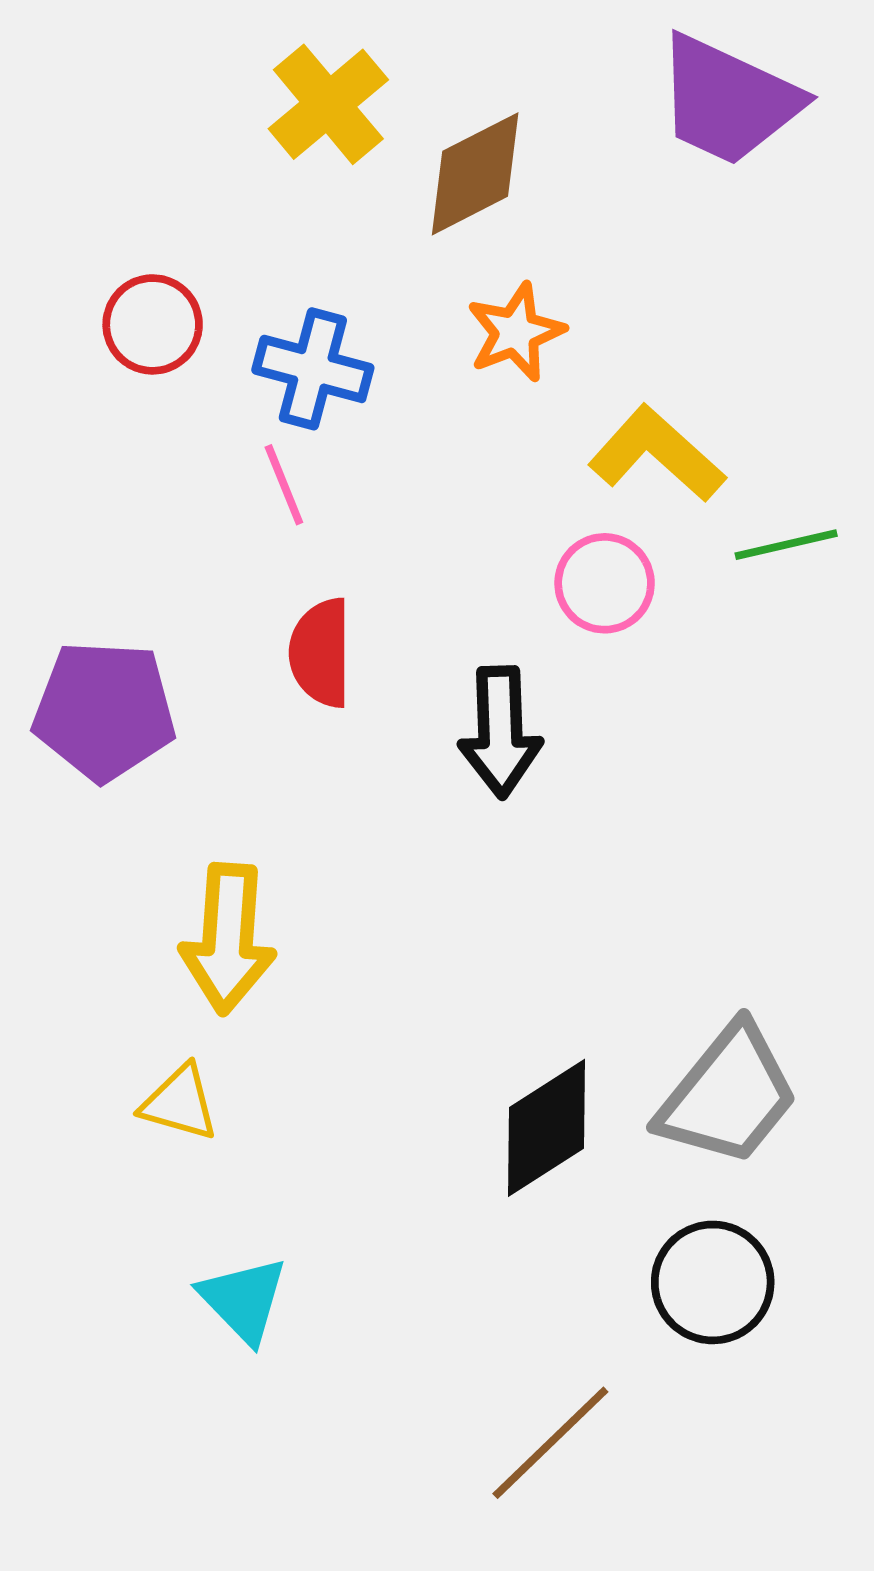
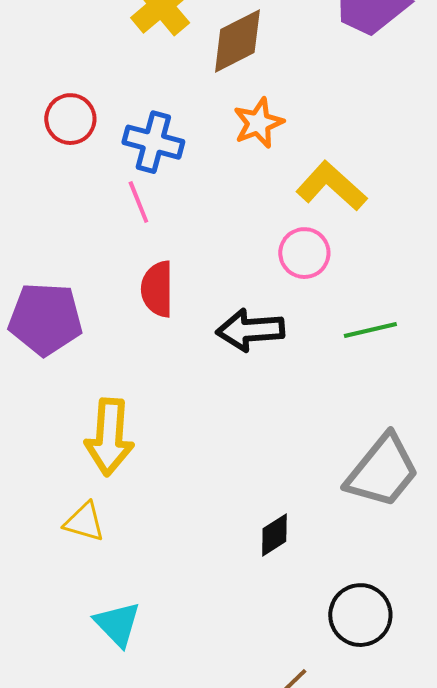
green line: (786, 545) -> (370, 330), moved
black arrow: (500, 732) -> (250, 330), turned 88
gray trapezoid: (728, 1095) -> (382, 471), moved
black diamond: (547, 1128) -> (274, 535), size x0.6

